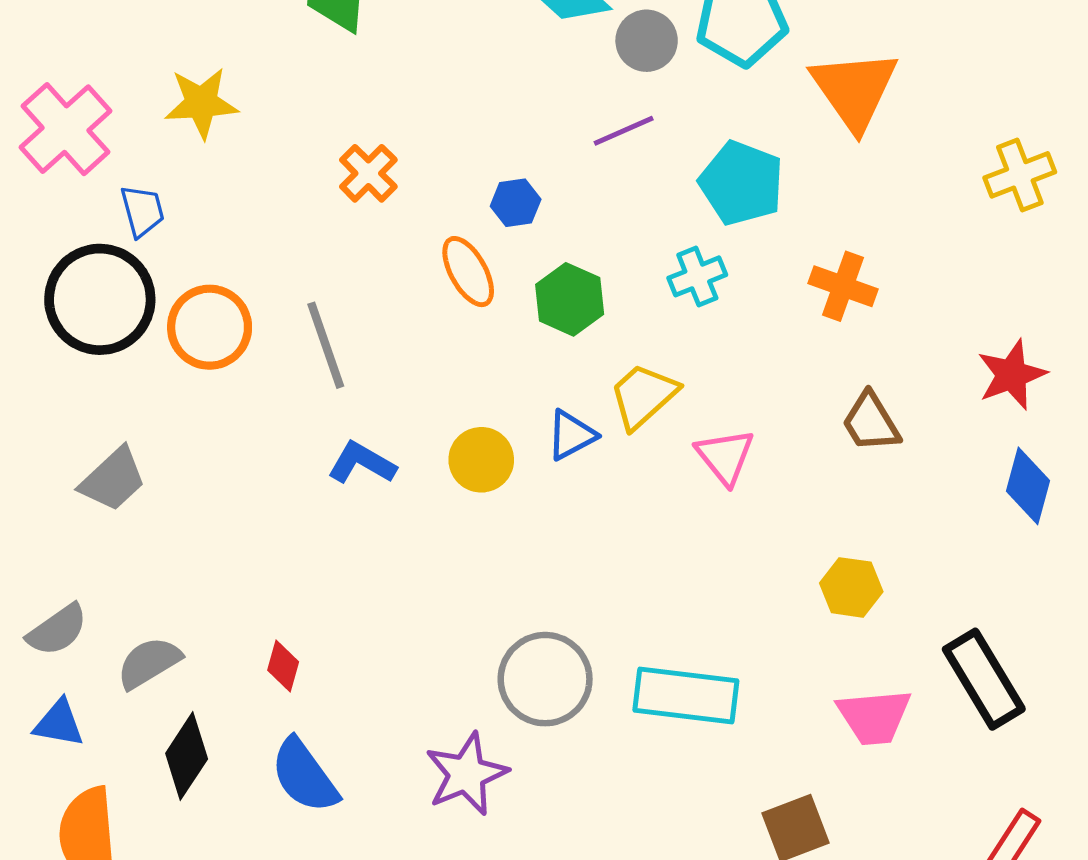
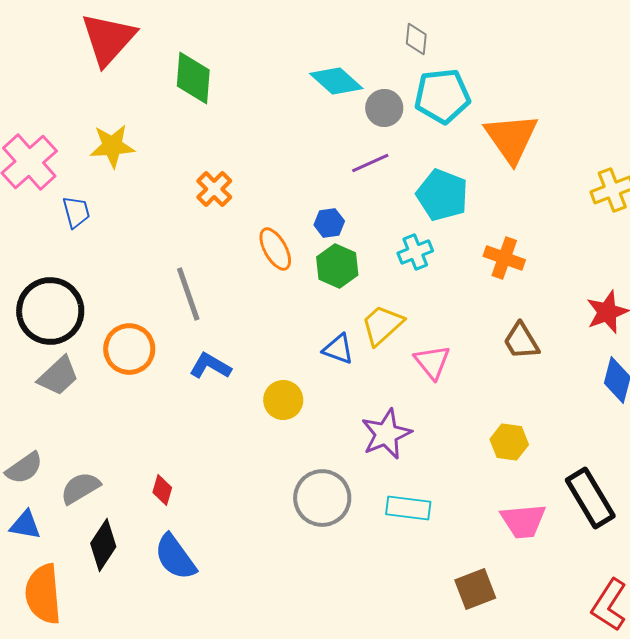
blue hexagon: (516, 203) -> (329, 223), moved
black circle: (100, 299) -> (50, 311), moved
orange circle: (210, 327) -> (129, 349), moved
blue triangle: (571, 435) -> (338, 349), turned 48
yellow circle: (481, 460) -> (283, 400), moved
cyan rectangle: (686, 695) -> (408, 508), size x0.7
purple star: (467, 774) -> (386, 434), moved

